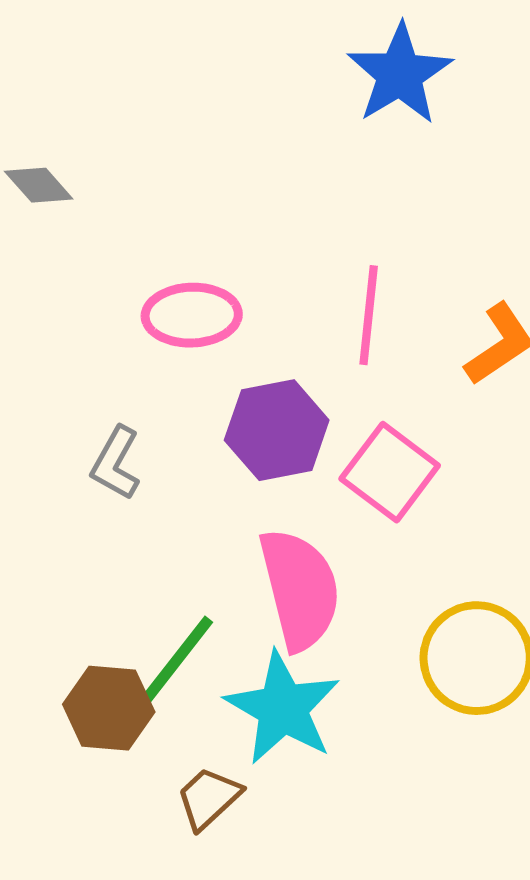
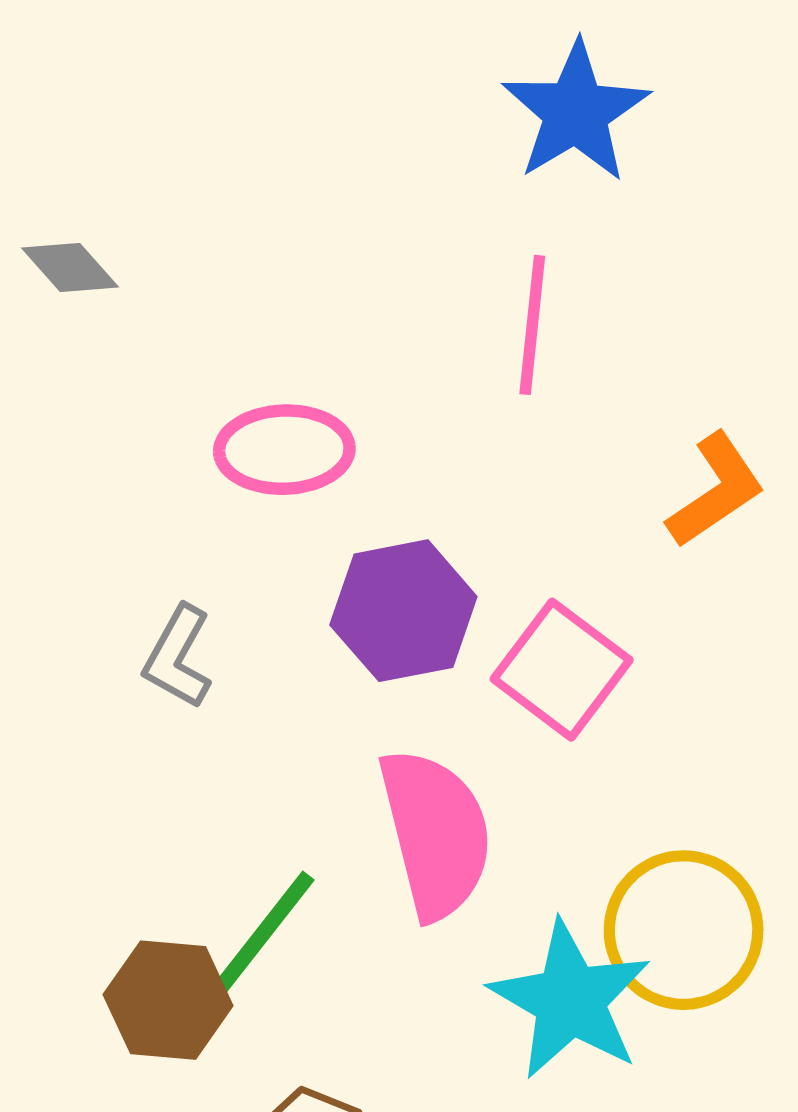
pink line: (369, 315) -> (532, 325), moved
cyan star: (283, 708) -> (570, 1000), moved

